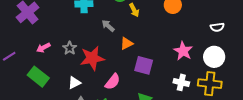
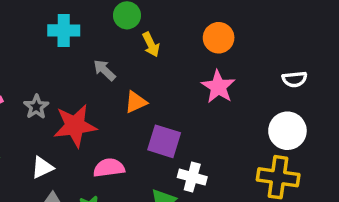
pink star: (183, 51) -> (218, 87), moved
pink semicircle: (113, 82) -> (109, 168), turned -138
white cross: (181, 82) -> (192, 177), moved

